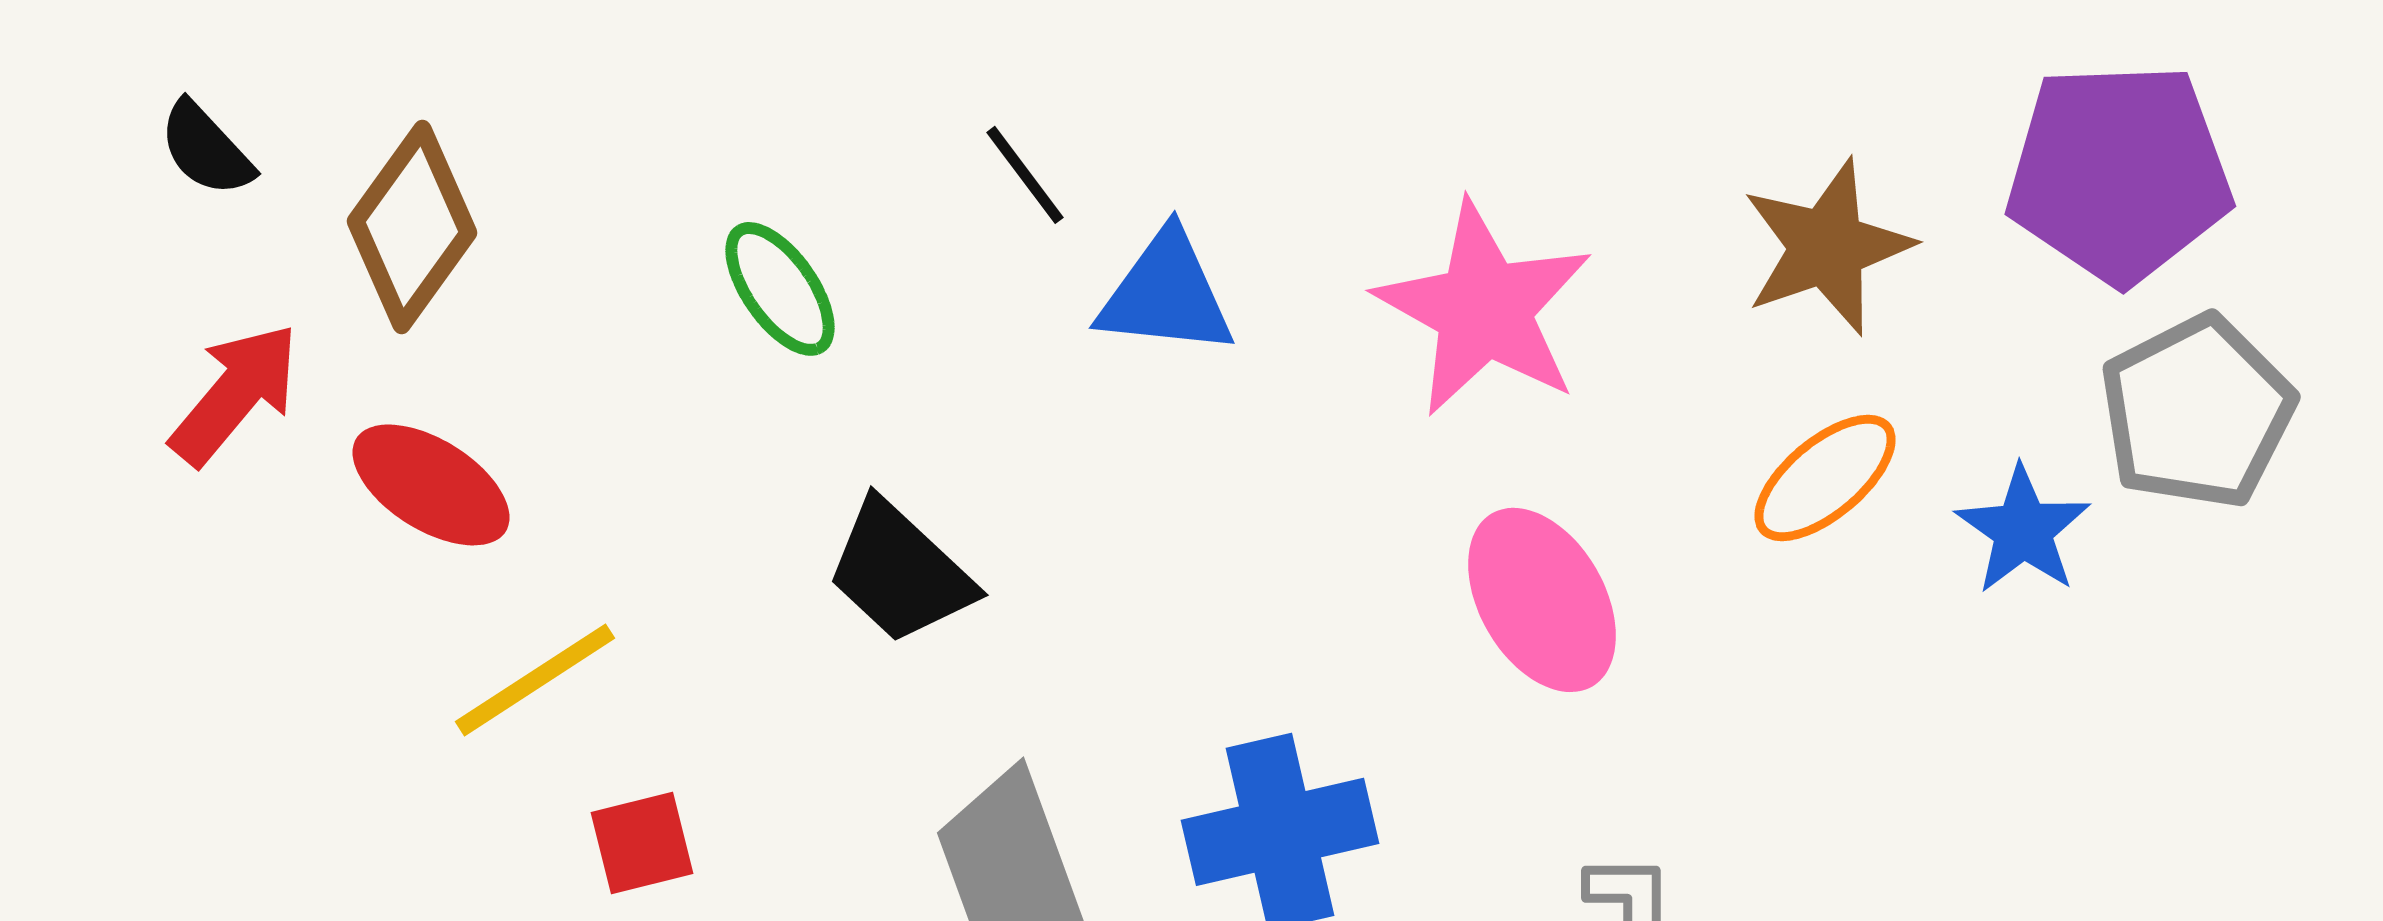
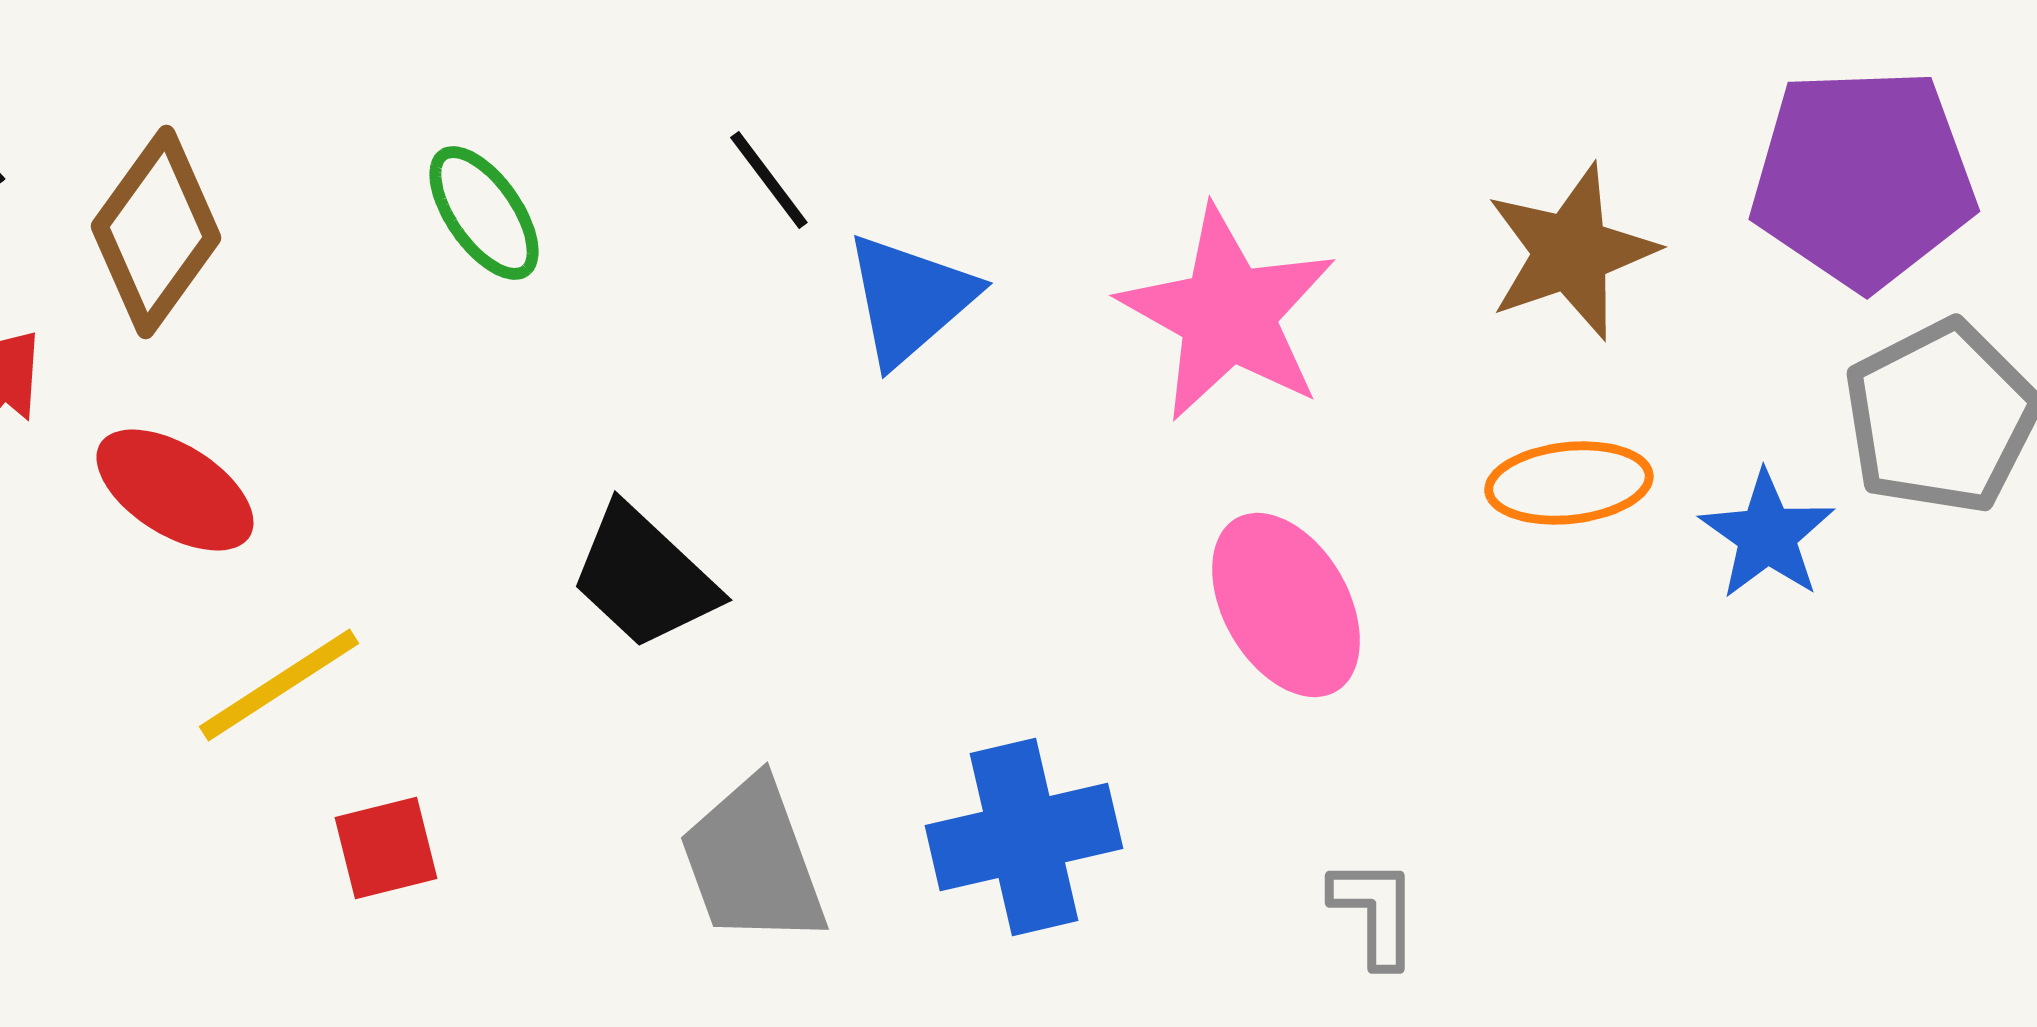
green ellipse: (780, 289) -> (484, 213), moved
blue triangle: (1166, 294) -> (910, 299), turned -47
orange ellipse: (1825, 478) -> (1569, 483), turned 34

